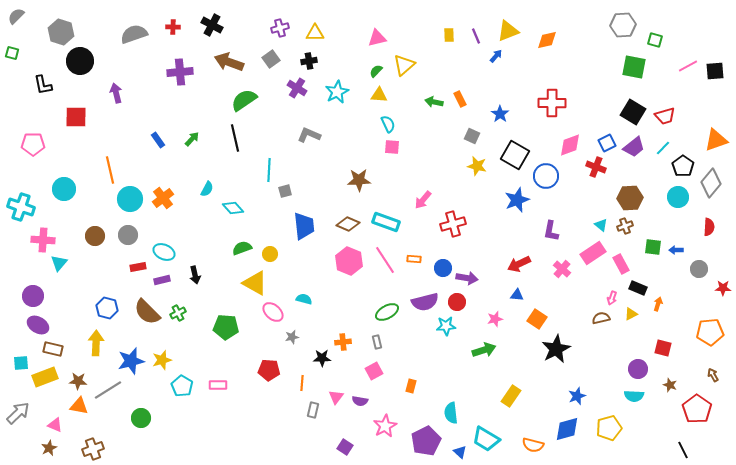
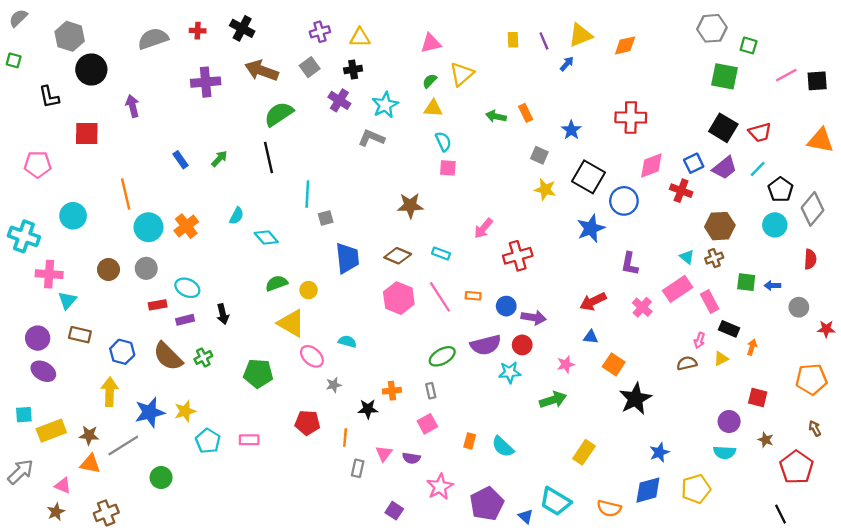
gray L-shape: (309, 135) -> (371, 138), moved
orange triangle: (716, 140) -> (821, 140), moved, turned 30
cyan rectangle: (386, 222) -> (441, 253), size x0.6
brown rectangle: (53, 349) -> (80, 335), moved
cyan semicircle: (451, 413) -> (503, 447), moved, turned -40

